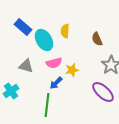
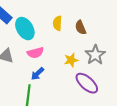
yellow semicircle: (65, 31) -> (57, 23), moved
yellow star: (72, 70) -> (71, 60), moved

